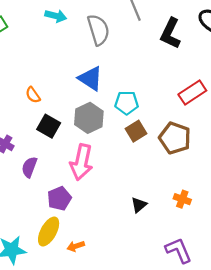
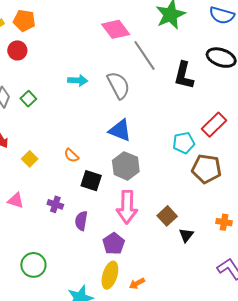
cyan pentagon: (127, 103) -> (184, 143), moved
brown square: (136, 131) -> (167, 216), moved

